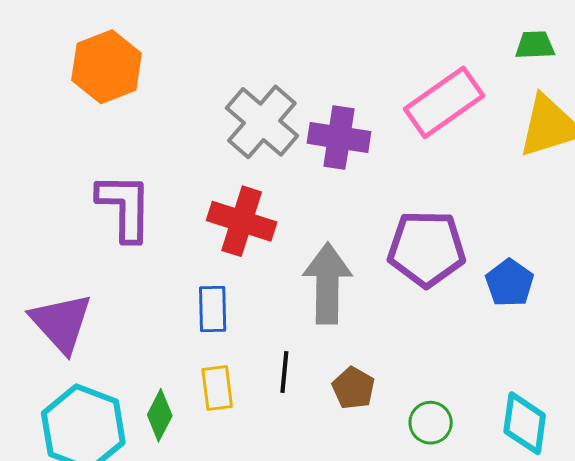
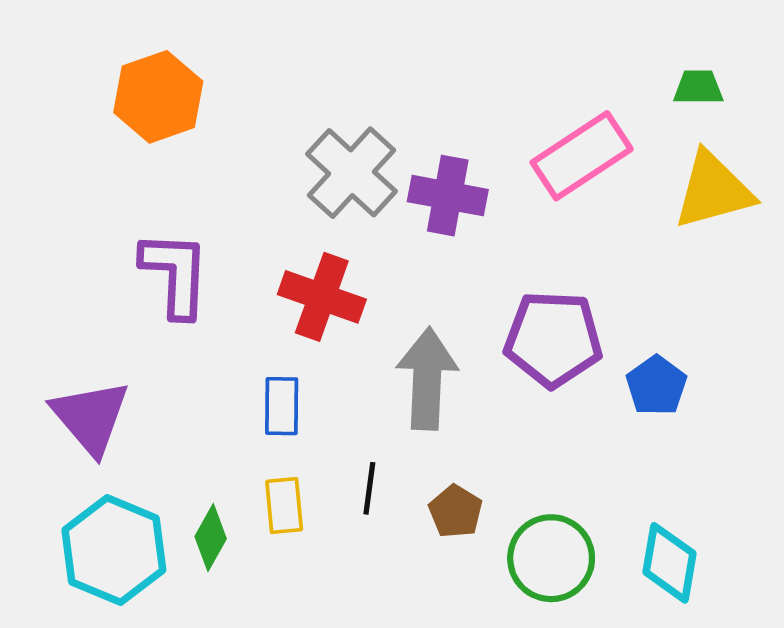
green circle: (431, 423) -> (551, 558), size x1.6

